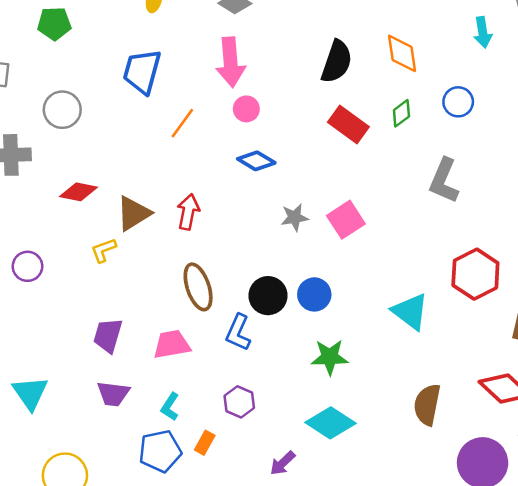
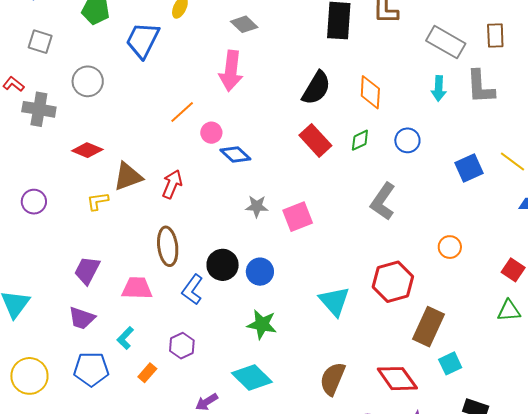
blue trapezoid: (142, 72) -> (143, 40), moved
pink circle: (246, 109) -> (211, 133), moved
blue pentagon: (160, 451) -> (91, 369), moved

